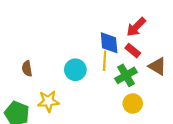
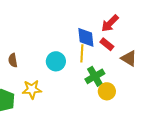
green cross: (126, 75) -> (95, 76), moved

